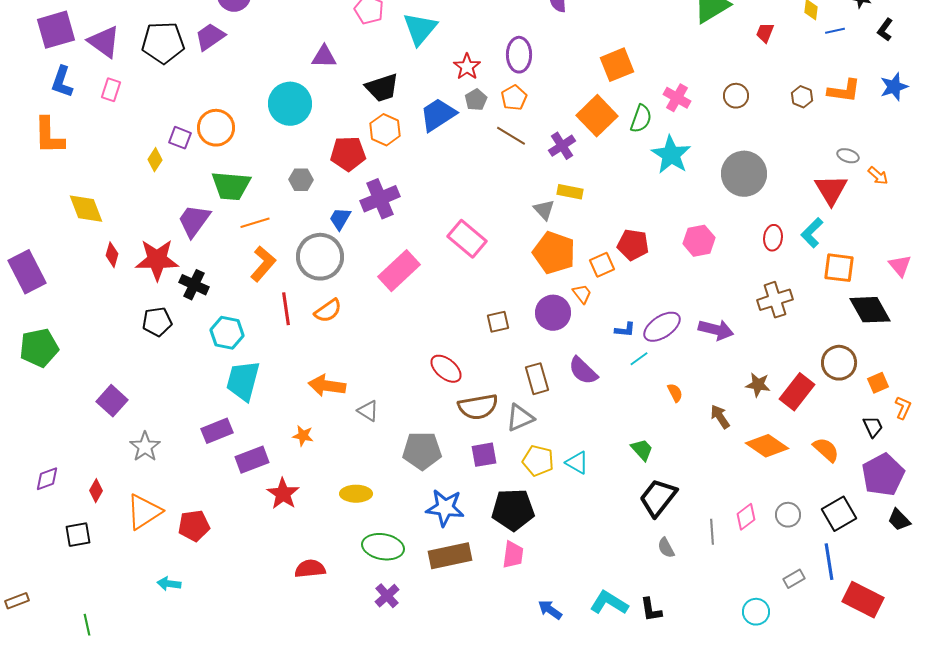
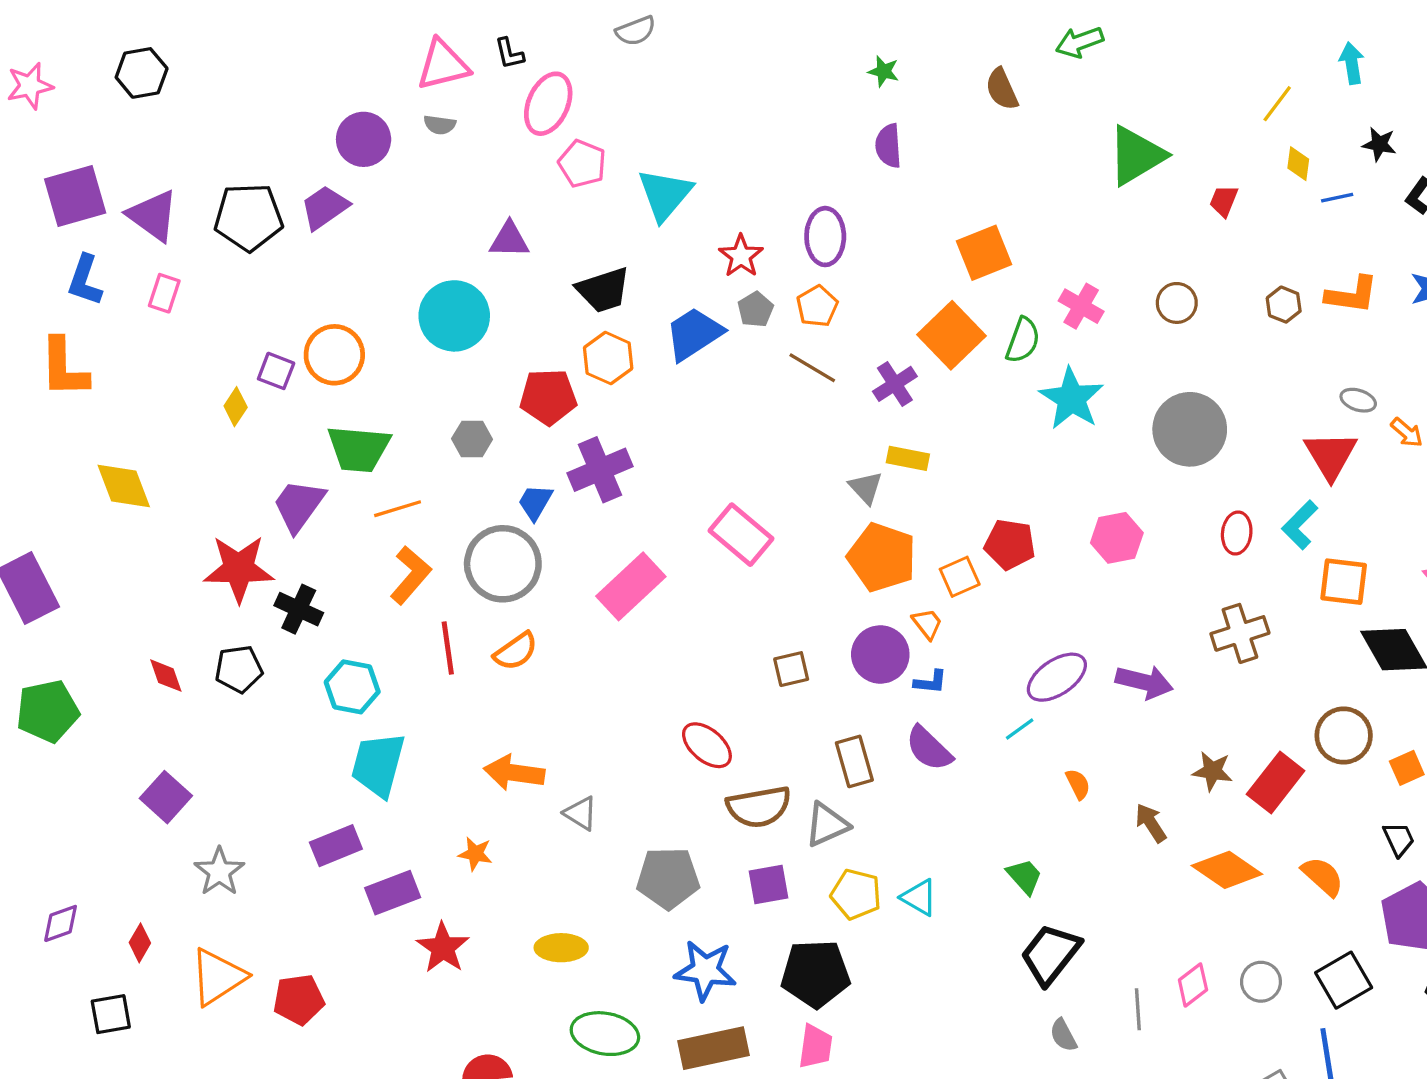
red diamond: (112, 255) -> (166, 676), moved, turned -35
blue L-shape: (625, 330) -> (931, 682), moved

